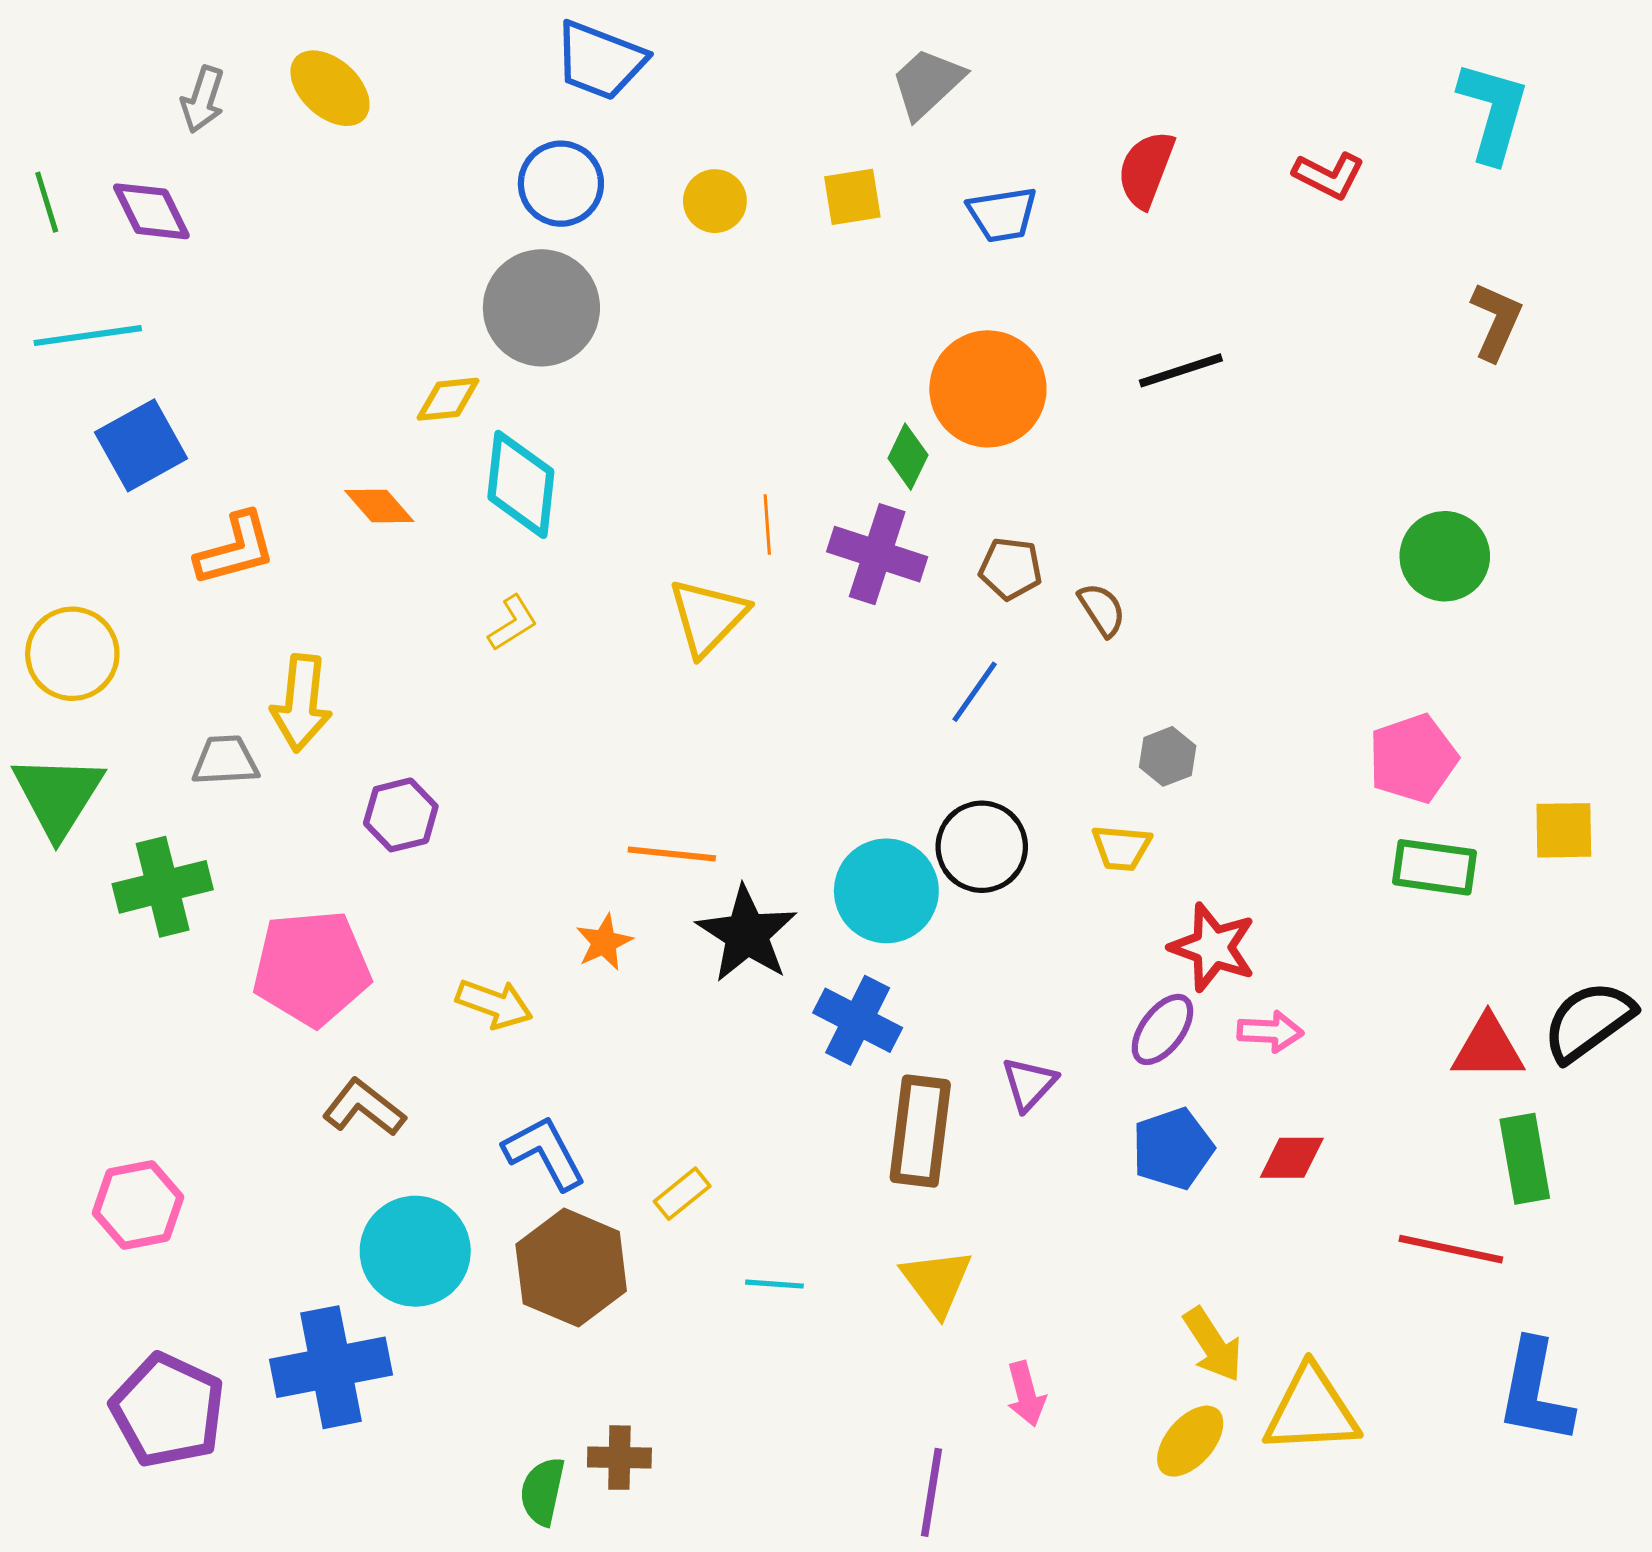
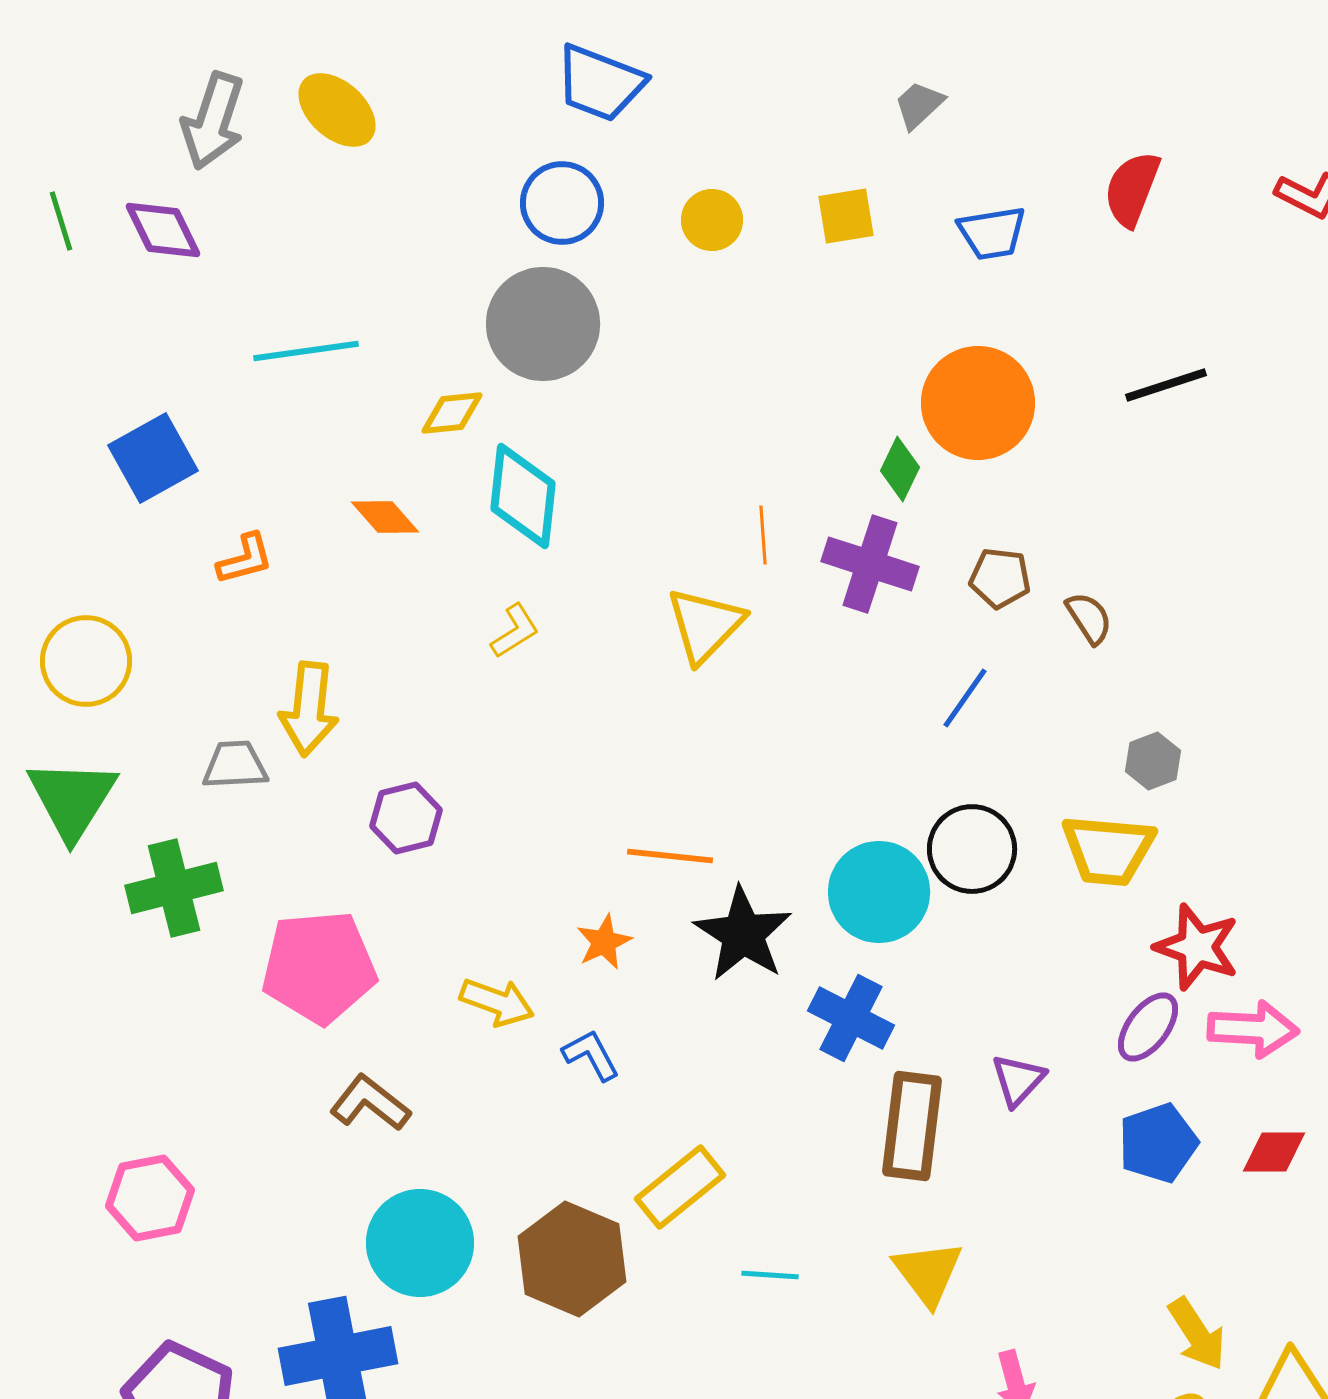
gray trapezoid: (927, 83) -> (919, 105), size x0.7
gray arrow: (203, 99) -> (213, 121), size x1.5
cyan line: (88, 336) -> (306, 351), moved
orange L-shape: (236, 549) -> (245, 559), size x0.7
yellow trapezoid: (1121, 848) -> (1108, 850), size x1.6
pink arrow: (1270, 1032) -> (1253, 1029), size x1.4
blue L-shape: (545, 1153) -> (591, 1055), moved, size x0.7
yellow rectangle: (682, 1194) -> (680, 1187), size x1.6

